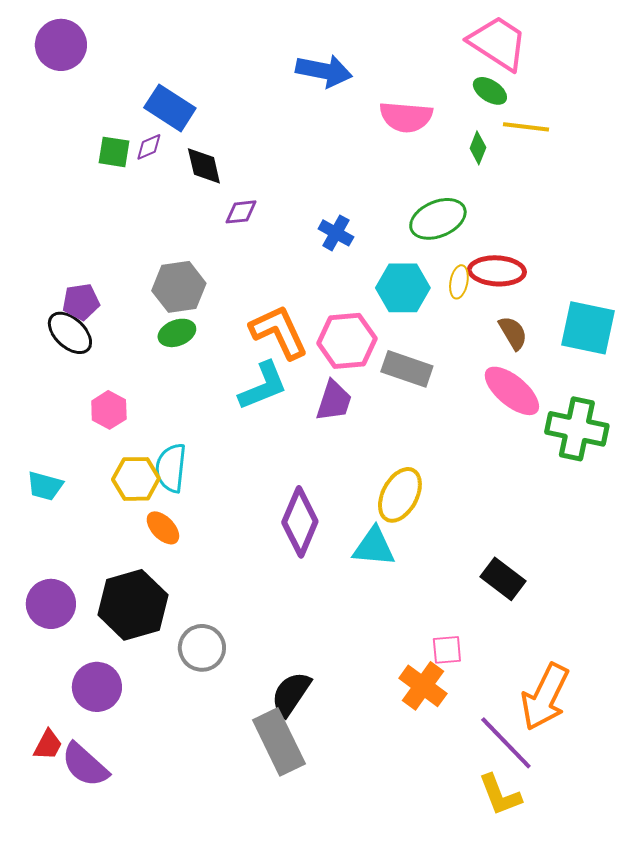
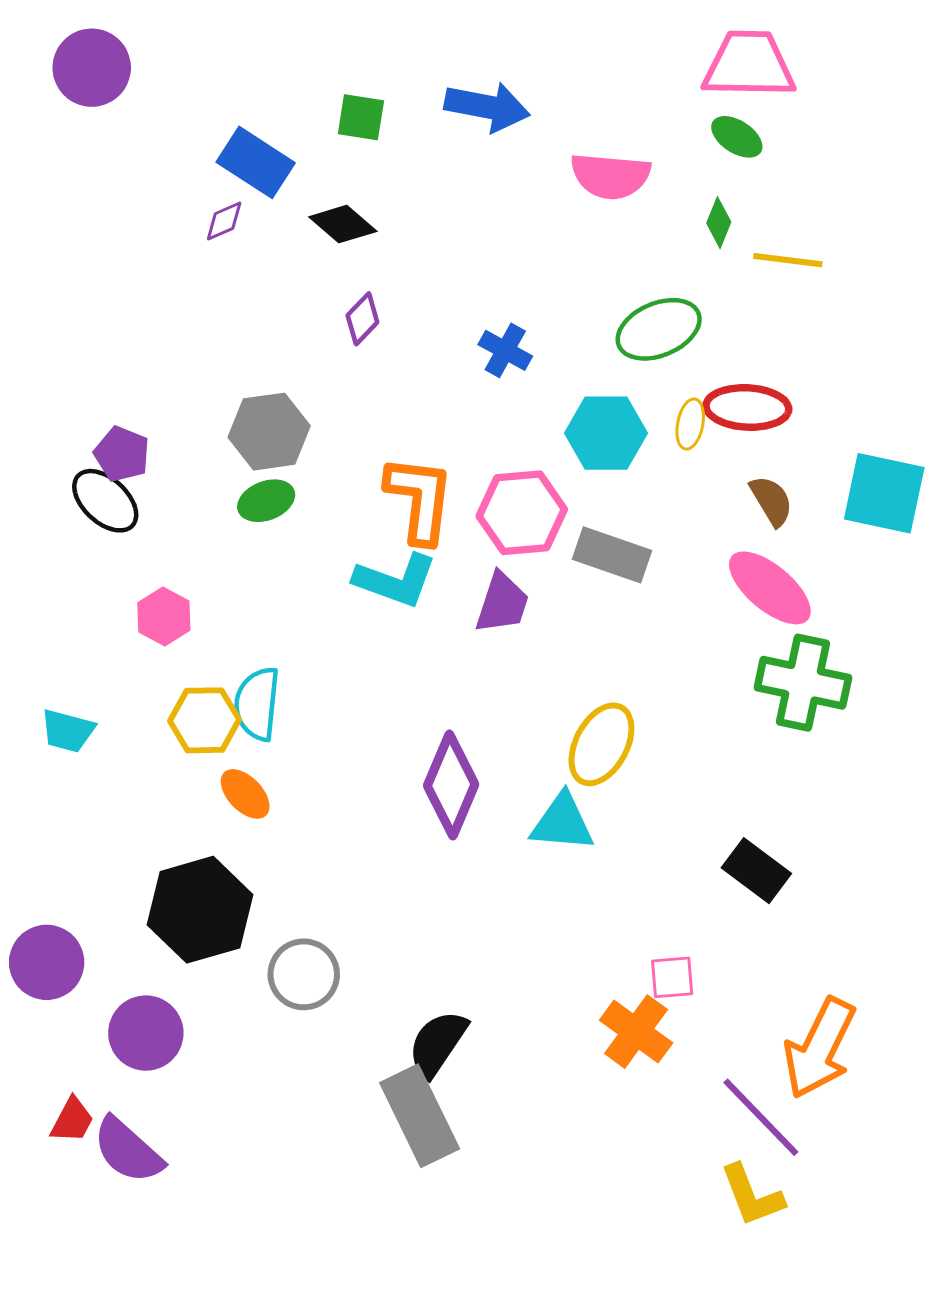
pink trapezoid: (498, 43) -> (749, 65), turned -32
yellow line: (526, 127) -> (788, 260), moved
green square: (114, 152) -> (361, 117), moved
black diamond: (204, 166) -> (343, 224), moved, turned -36
purple diamond: (241, 212) -> (362, 319), turned -40
purple pentagon: (81, 302) -> (122, 454), turned 30
orange L-shape: (279, 332) -> (420, 499), turned 32
cyan L-shape: (263, 386) -> (395, 580), turned 42
green cross: (577, 429) -> (803, 683), moved
purple circle: (51, 604) -> (47, 962), moved

